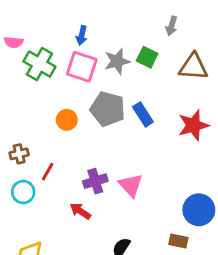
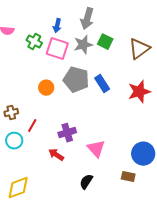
gray arrow: (172, 26) -> (87, 19), moved, size x1.5
green cross: (39, 64) -> (34, 42), moved, size x0.7
brown triangle: (193, 67) -> (139, 49), turned -40
pink triangle: (131, 185) -> (96, 149), moved

